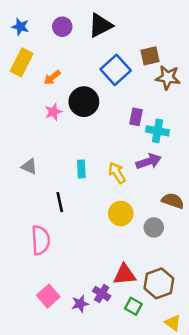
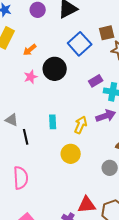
purple rectangle: (136, 117) -> (96, 81), turned 48
yellow arrow: (117, 173) -> (81, 125), turned 54
black line: (60, 202) -> (26, 137), moved
yellow circle: (121, 213) -> (71, 154), moved

